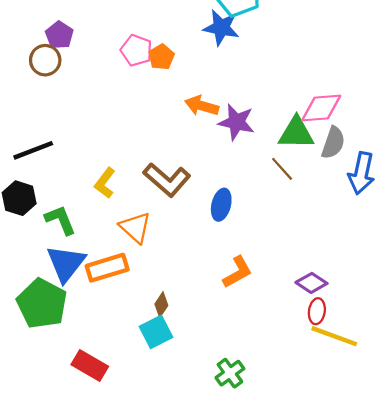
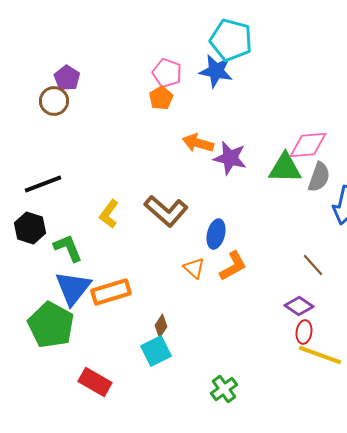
pink pentagon: (136, 50) -> (167, 73), moved
brown line: (282, 169) -> (313, 265), moved
orange triangle: (135, 228) -> (194, 268), moved, size x0.7
orange L-shape: (238, 272) -> (233, 266), moved

